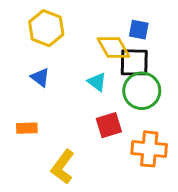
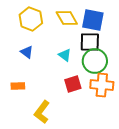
blue square: (139, 30) -> (93, 20), size x1.6
yellow diamond: (113, 48) -> (67, 18), moved
orange cross: (149, 149) -> (102, 85), moved

